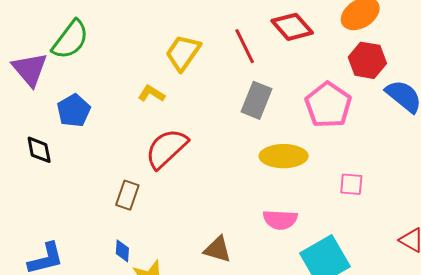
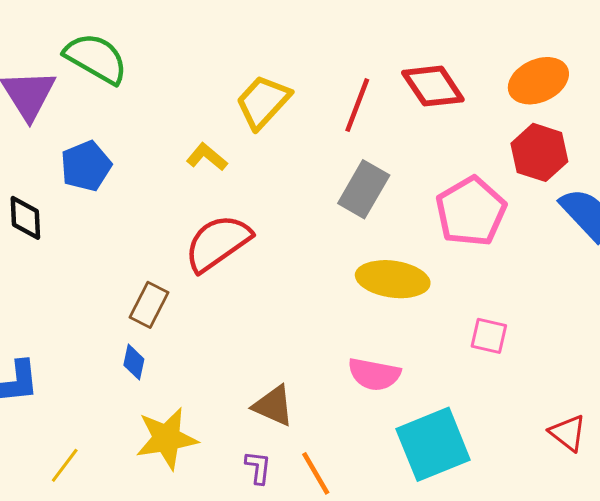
green semicircle: (70, 40) -> (96, 58), turned -105
red line: (245, 46) -> (357, 105), turned 39
blue diamond: (122, 251) -> (134, 362), moved

